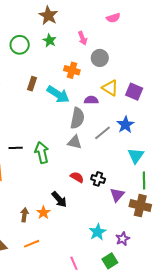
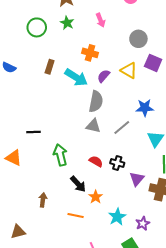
gray circle: (100, 58) -> (138, 39), moved
purple square: (134, 92) -> (153, 63), moved
purple semicircle: (91, 100) -> (104, 76), moved, turned -48
blue star: (125, 125) -> (145, 108), turned 30
gray line: (103, 133) -> (122, 127), moved
green arrow: (42, 153) -> (60, 155), moved
orange star: (43, 213) -> (96, 197), moved
orange line: (32, 244) -> (76, 215), moved, turned 35

